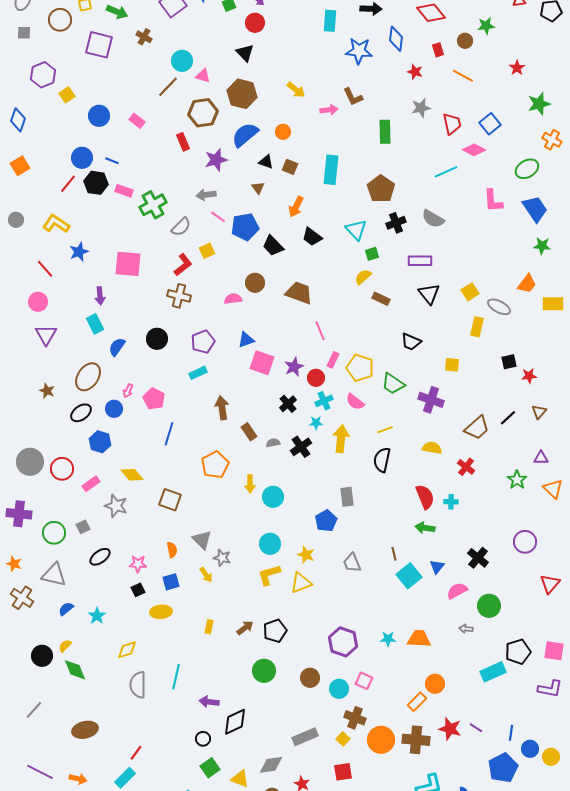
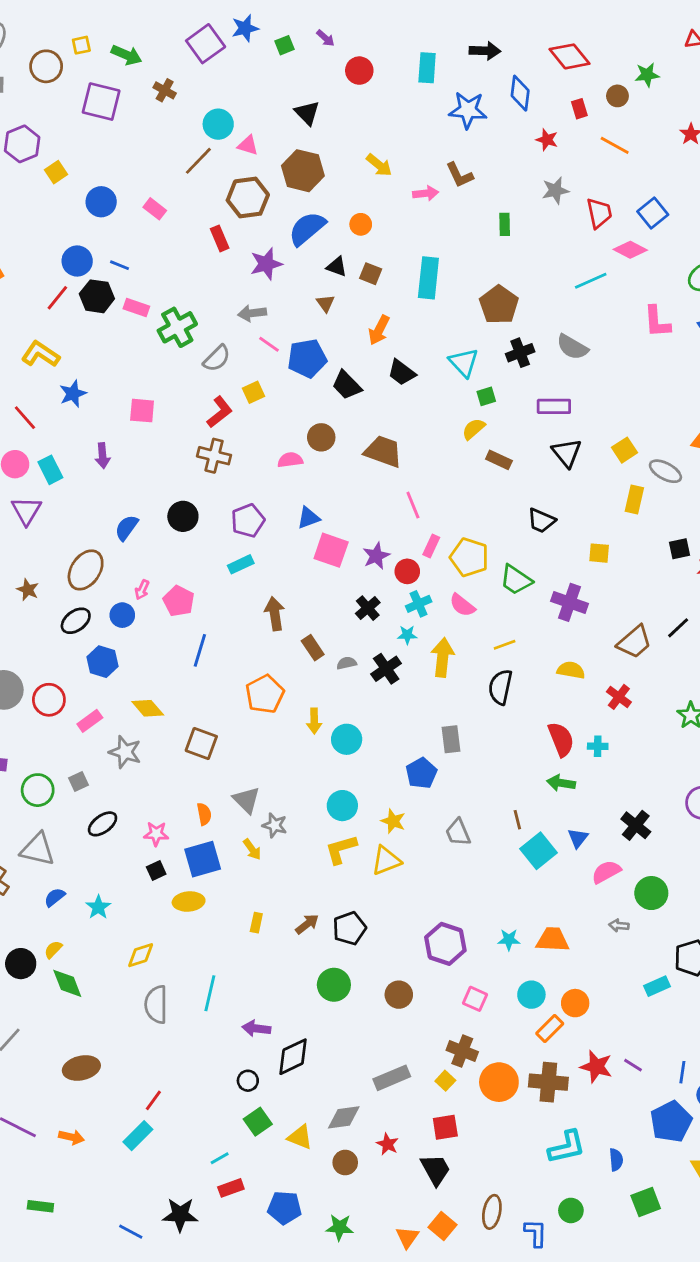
red circle: (255, 23) -> (359, 71), moved
green rectangle: (385, 132) -> (505, 224), size x0.7
pink square: (128, 264) -> (142, 411), size x0.7
cyan rectangle: (95, 324) -> (50, 470), moved
blue square: (171, 582) -> (203, 859), size x1.5
cyan rectangle: (493, 672) -> (657, 986), size x0.7
cyan circle: (339, 689) -> (531, 995), moved

